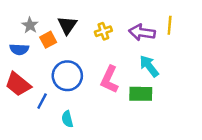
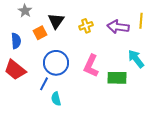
gray star: (30, 25) -> (25, 11), moved
blue semicircle: (19, 49) -> (16, 41), turned -98
cyan arrow: (149, 66) -> (136, 59), moved
blue line: (42, 101) -> (44, 84), moved

